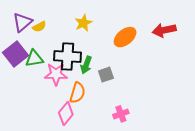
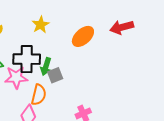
gray square: (106, 75) -> (55, 75), moved

